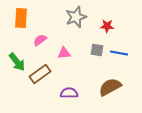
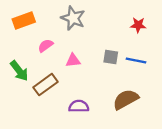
gray star: (76, 17) -> (73, 18), moved, turned -30
orange rectangle: (21, 18) -> (24, 20), turned 66
red star: (107, 26) -> (138, 25), moved

